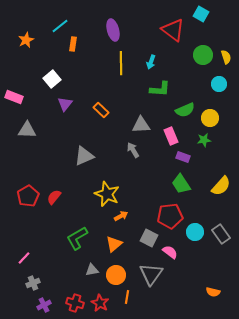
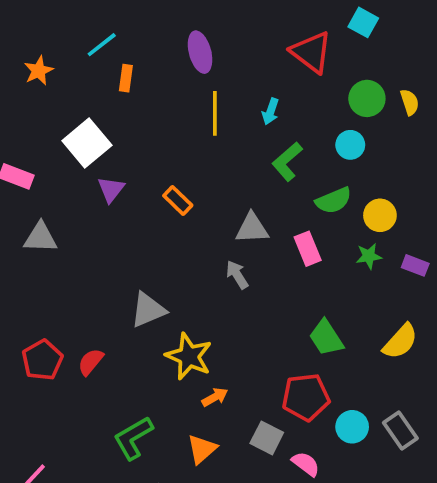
white square: (52, 79) -> (87, 143), size x1.4
cyan circle: (219, 84) -> (350, 145), moved
green L-shape: (160, 89) -> (287, 162), turned 135
gray triangle: (84, 156) -> (148, 310), moved
purple rectangle: (183, 157) -> (415, 265), moved

